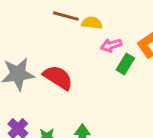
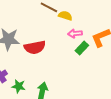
red semicircle: (58, 77) -> (35, 47), turned 125

